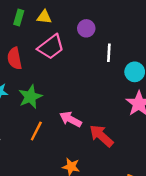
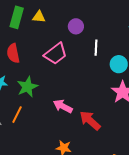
green rectangle: (19, 18) -> (17, 17), size x1.5
pink trapezoid: (51, 47) -> (56, 54), moved
orange line: (36, 131) -> (17, 115), moved

